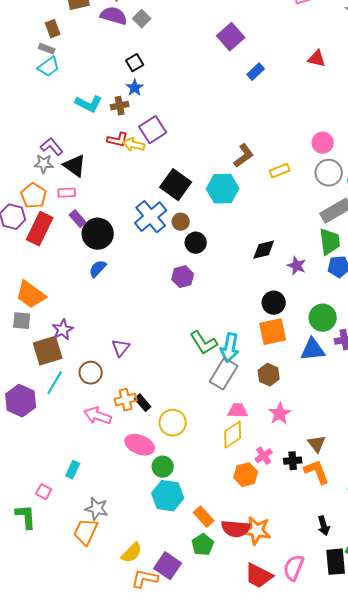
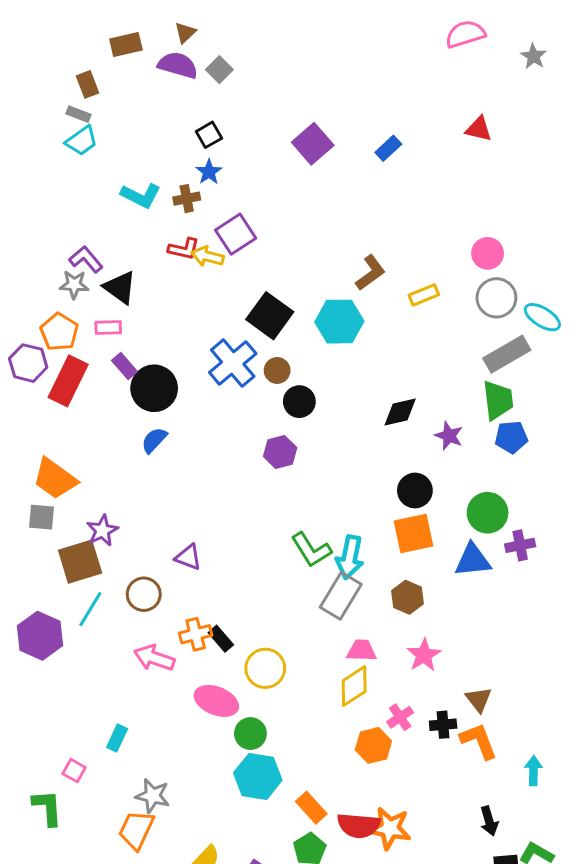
purple square: (231, 37) -> (313, 144), moved
purple triangle: (121, 348) -> (188, 557), turned -48

